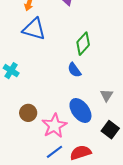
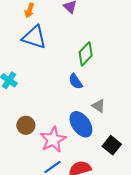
gray triangle: (107, 95) -> (99, 106), moved, turned -32

